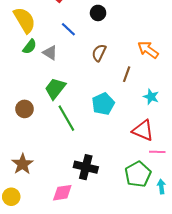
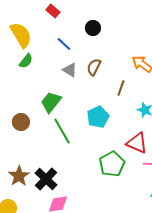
gray triangle: (50, 53) -> (70, 70), moved
black cross: (86, 167) -> (46, 179), moved, turned 30
green pentagon: (138, 174) -> (112, 164), moved

